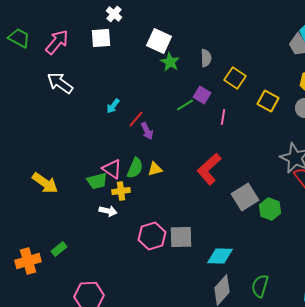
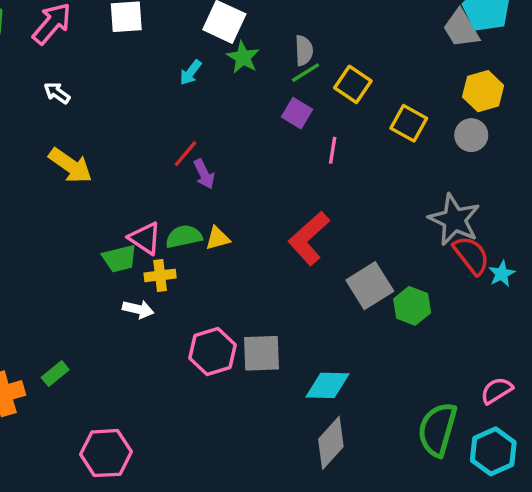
white arrow: (60, 83) -> (57, 93), size x0.6
green line: (185, 105) -> (306, 73), moved
cyan arrow: (113, 106) -> (191, 73), moved
green semicircle: (135, 168) -> (184, 237), turned -125
yellow arrow: (45, 183) -> (70, 166), moved
green semicircle: (260, 286) -> (437, 429), moved, size x1.4

